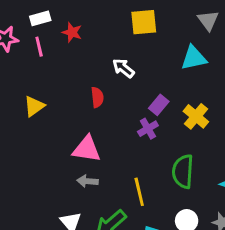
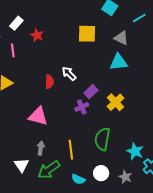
white rectangle: (40, 18) -> (16, 23), turned -40
gray triangle: (208, 20) -> (121, 38), moved, turned -35
pink line: (39, 47) -> (13, 50), moved
white arrow: (123, 68) -> (69, 74), moved
gray arrow: (88, 181) -> (41, 148), moved, turned 88

